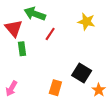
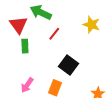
black square: (82, 73) -> (69, 65), moved
pink arrow: (11, 88) -> (27, 85), moved

